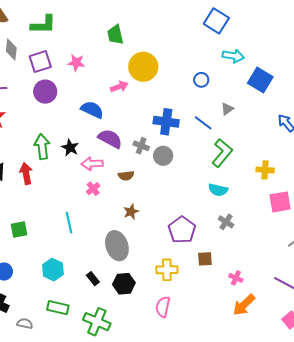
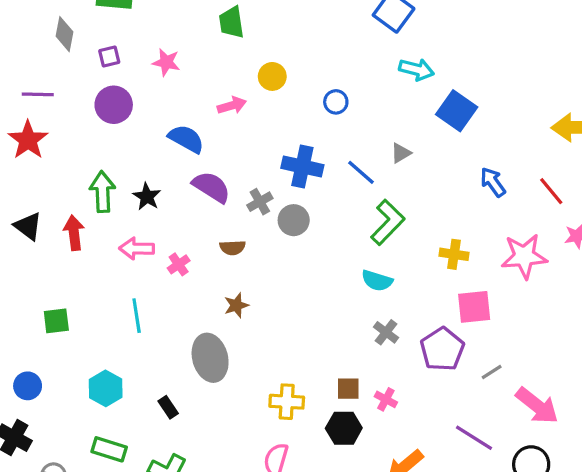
purple square: (40, 62) -> (109, 56), size x0.6
yellow circle: (143, 67) -> (272, 76), size x0.6
blue circle: (201, 80) -> (336, 102), moved
gray cross: (141, 146) -> (260, 202), turned 35
pink arrow: (92, 164) -> (137, 249), moved
purple pentagon: (182, 230) -> (442, 349), moved
pink cross: (236, 278) -> (386, 399), moved
black hexagon: (124, 284) -> (344, 428), moved

